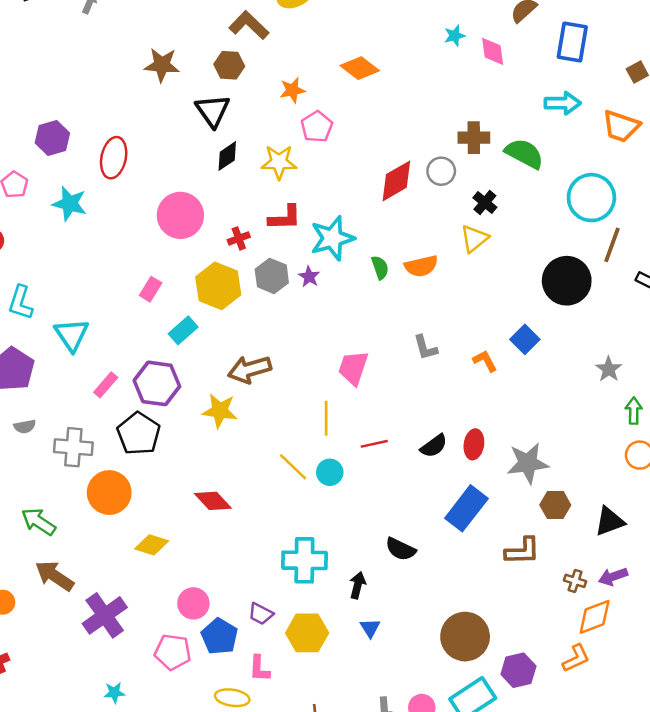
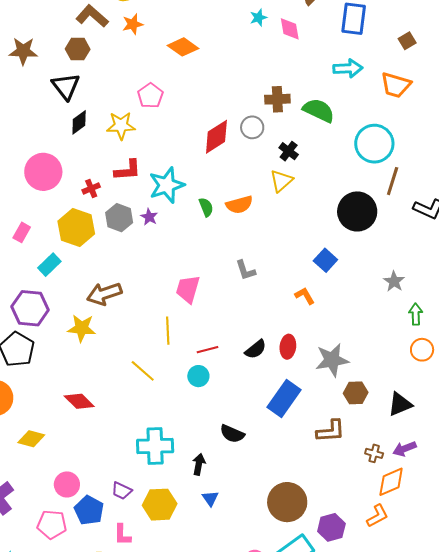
orange star: (292, 90) -> (133, 24), moved
orange L-shape: (485, 361) -> (305, 296), moved
cyan circle: (330, 472) -> (198, 376), moved

